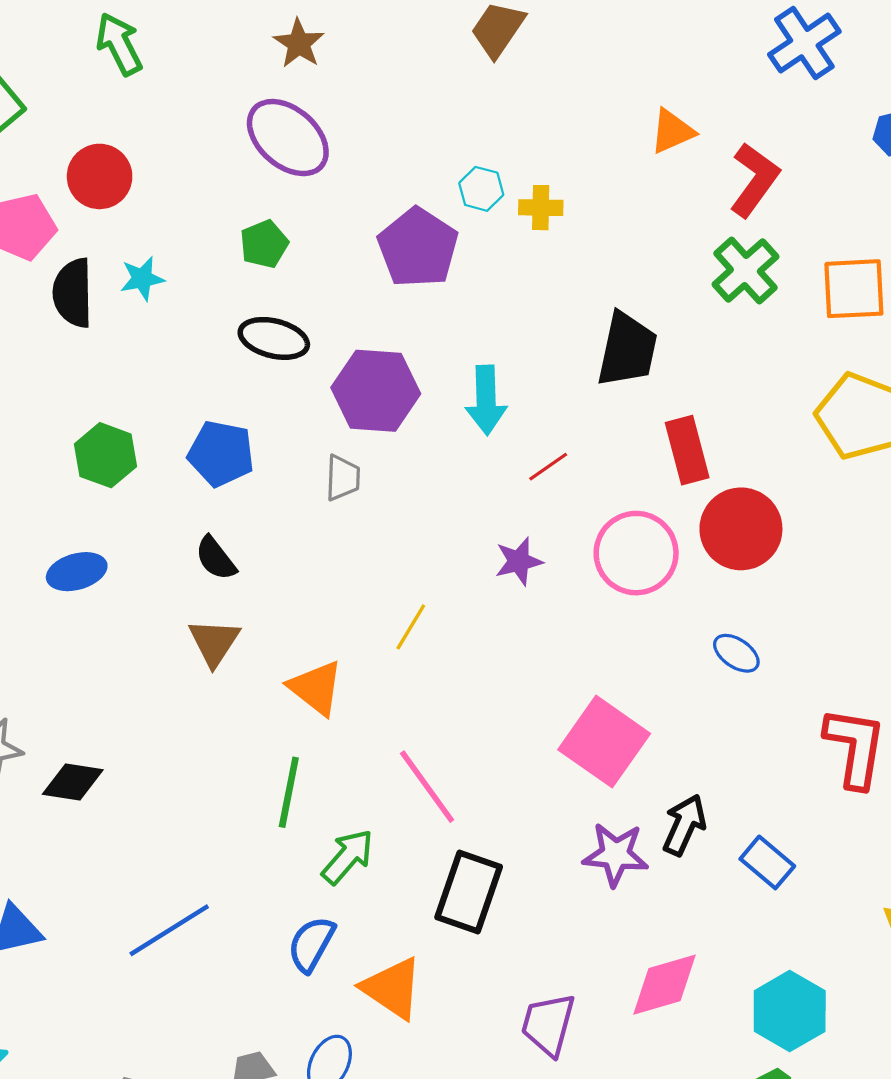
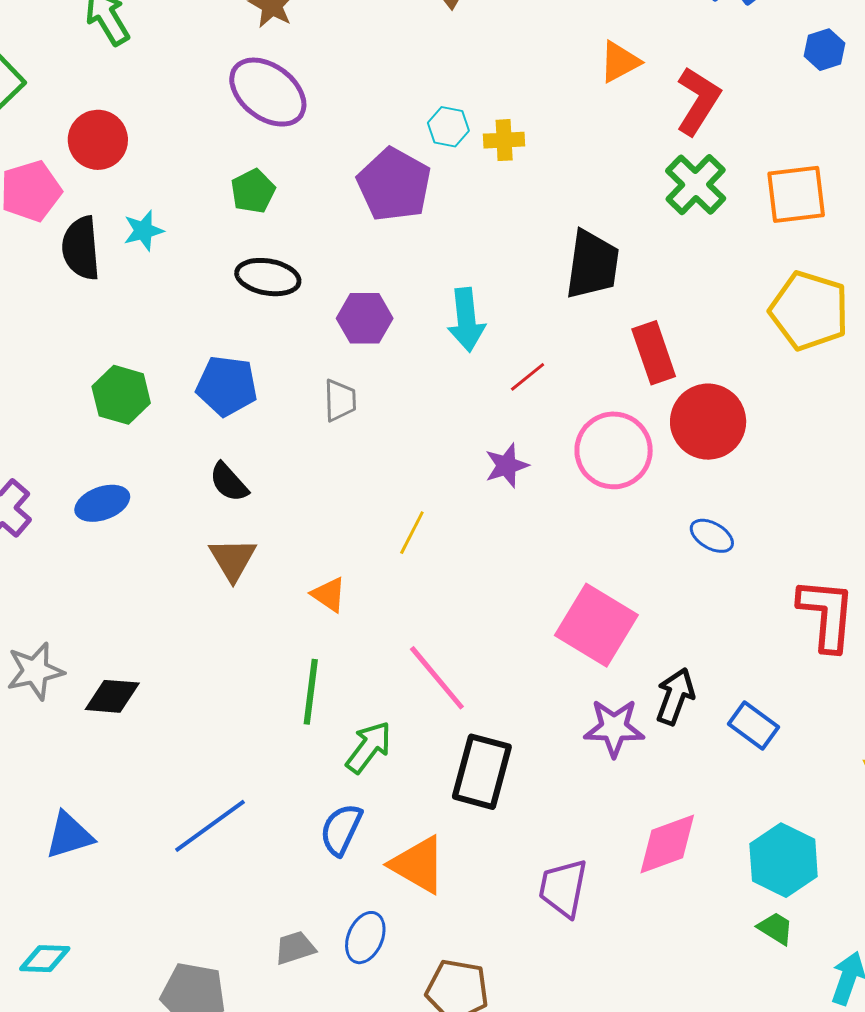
purple hexagon: (376, 391) -> (365, 318), size x0.7
orange triangle: (316, 688) -> (329, 594), size x0.7

